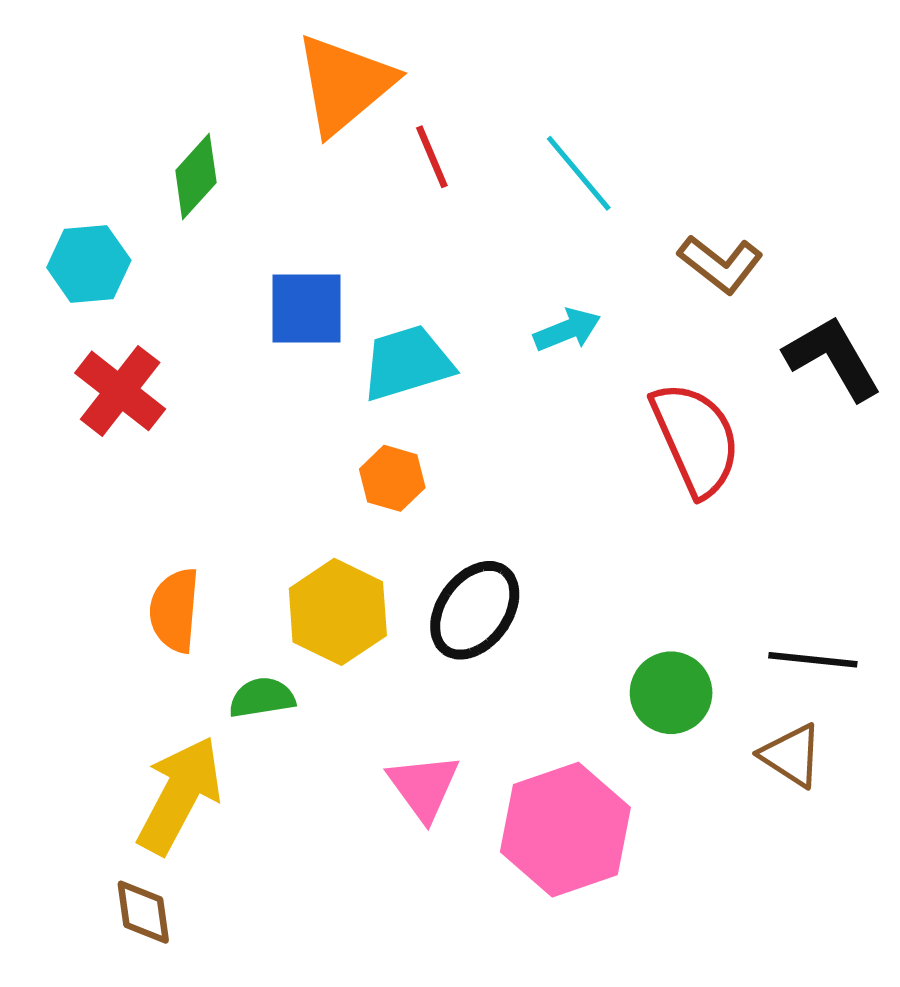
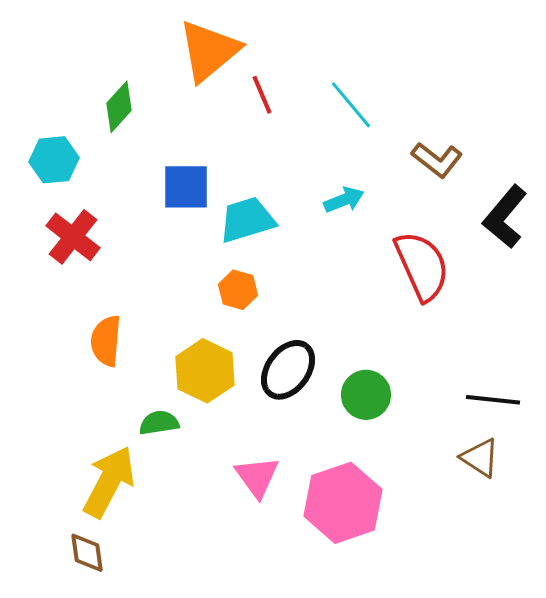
black L-shape: (833, 358) -> (505, 217), turned -110
orange semicircle: (175, 610) -> (106, 341), moved
green circle: (671, 693) -> (366, 395), moved

